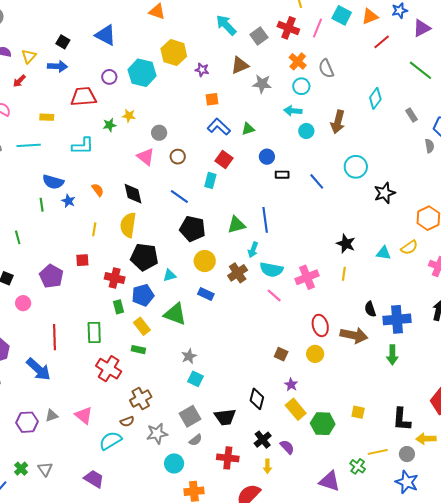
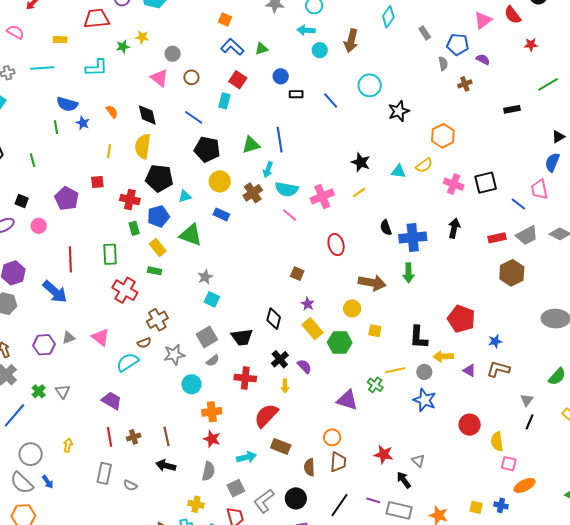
orange square: (212, 99) -> (225, 20), turned 32
yellow line: (344, 274) -> (359, 193), turned 48
brown arrow: (354, 335) -> (372, 283), moved
yellow circle: (315, 354) -> (352, 308), moved

